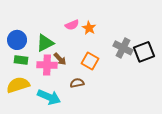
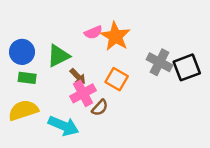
orange star: (89, 28) -> (115, 36), size x1.6
pink cross: (47, 65) -> (83, 93), moved, turned -30
brown semicircle: (77, 83) -> (100, 108), turned 144

